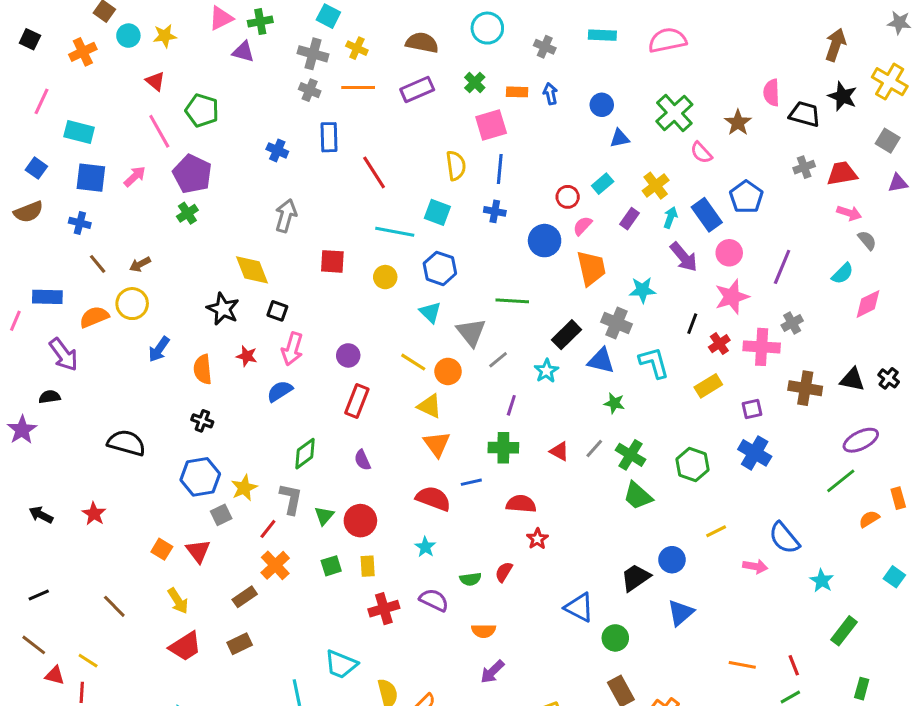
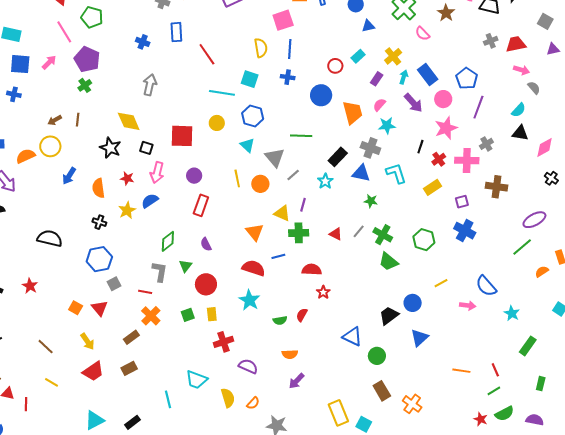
blue pentagon: (746, 197) -> (467, 78), moved
pink semicircle: (583, 226) -> (379, 105), moved
red square: (332, 261) -> (182, 136), moved, size x1.4
brown line: (98, 264) -> (78, 120), moved, turned 48
pink diamond: (868, 304) -> (545, 147), moved
yellow line: (413, 362) -> (237, 178), turned 48
black triangle: (852, 380) -> (520, 133), moved
yellow triangle: (430, 406) -> (282, 213), moved
yellow star: (244, 488) -> (127, 210), moved
green triangle: (324, 516) -> (185, 266), moved
red line: (268, 529) -> (145, 292), turned 64
cyan star: (425, 547) -> (249, 300), size x1.5
purple semicircle: (434, 600) -> (248, 366), moved
yellow line: (88, 661) -> (51, 382), moved

